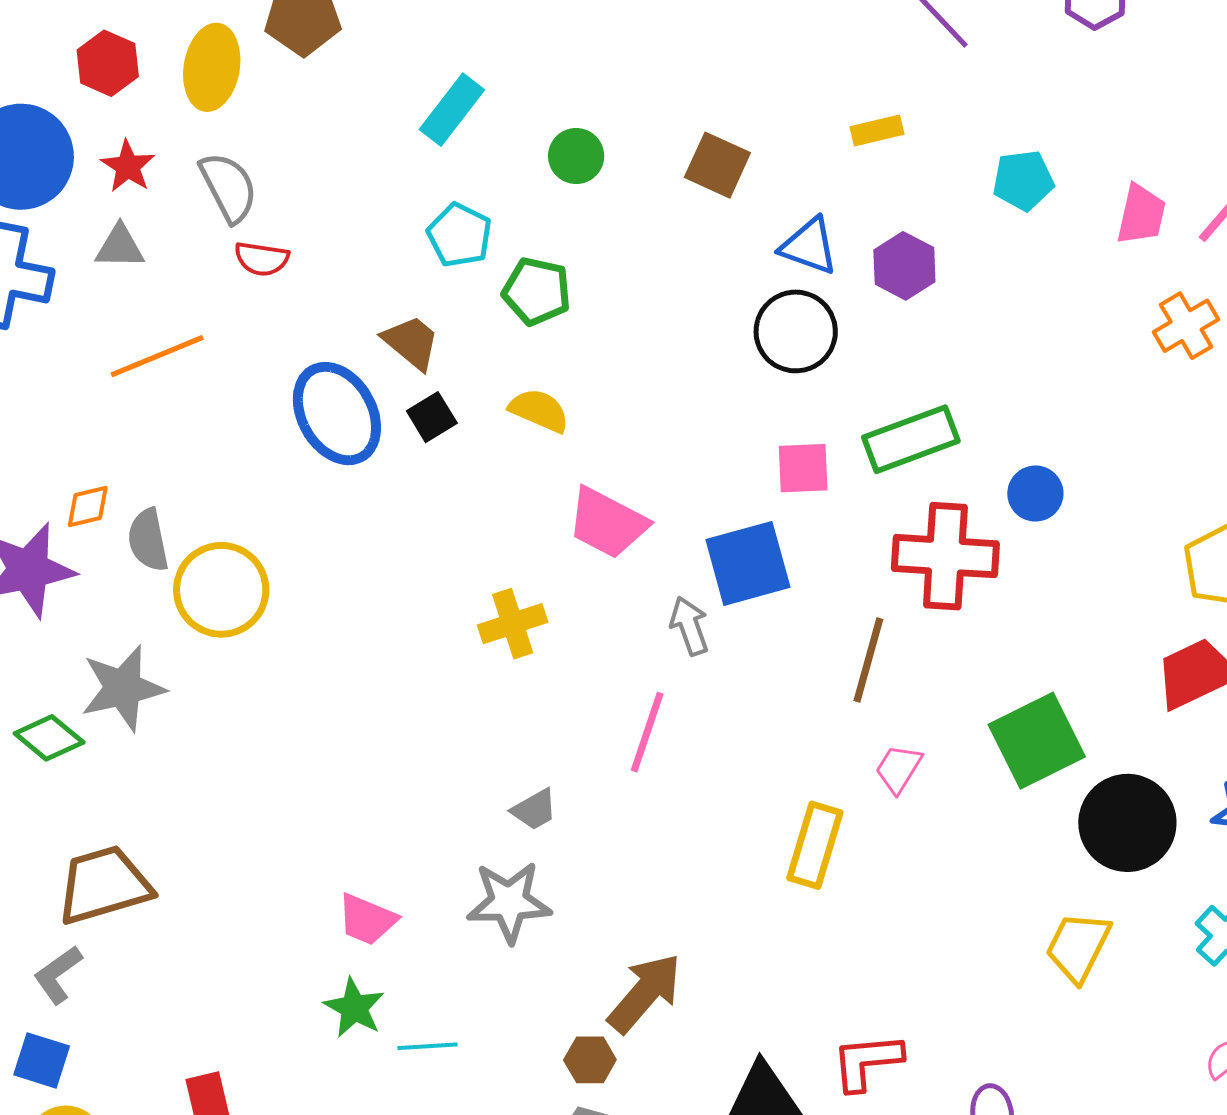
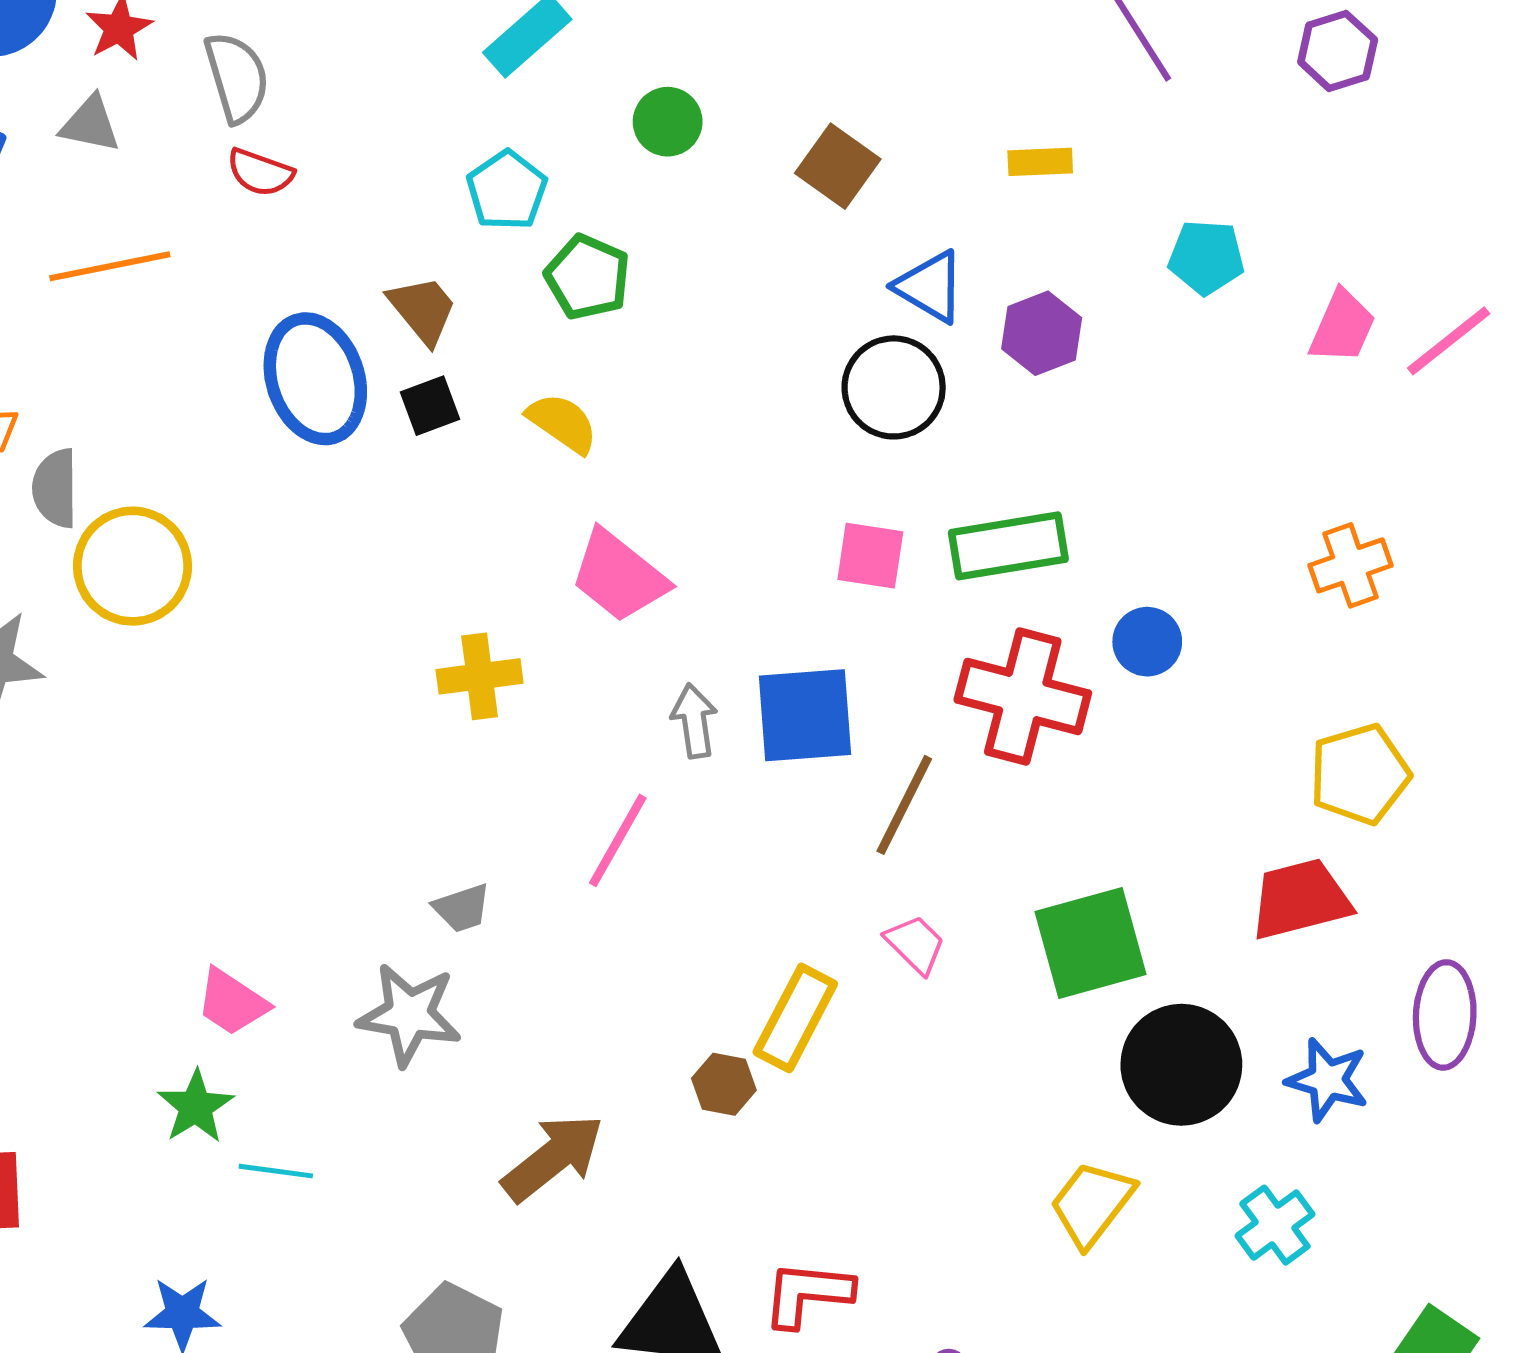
orange cross: (1186, 326) -> (1351, 565), moved
blue square: (748, 563) -> (805, 715), moved
pink trapezoid: (898, 769) -> (915, 944), turned 92
brown hexagon: (590, 1060) -> (724, 1084), moved

